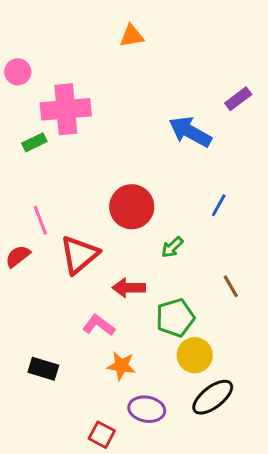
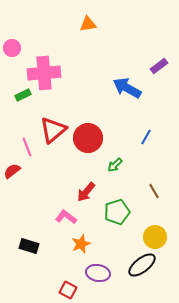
red triangle: (79, 255) -> (53, 130), moved
red arrow: (129, 288) -> (86, 192), turned -50
yellow circle: (195, 355) -> (155, 237), moved
orange star: (121, 366) -> (81, 244), turned -30

